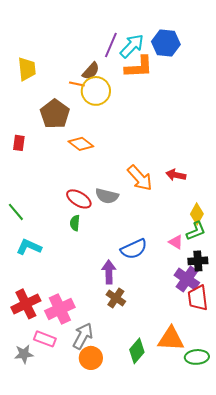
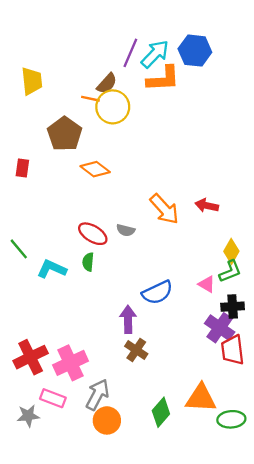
gray semicircle: (107, 196) -> (126, 230), size x0.7
cyan L-shape: (29, 247) -> (52, 269), moved

